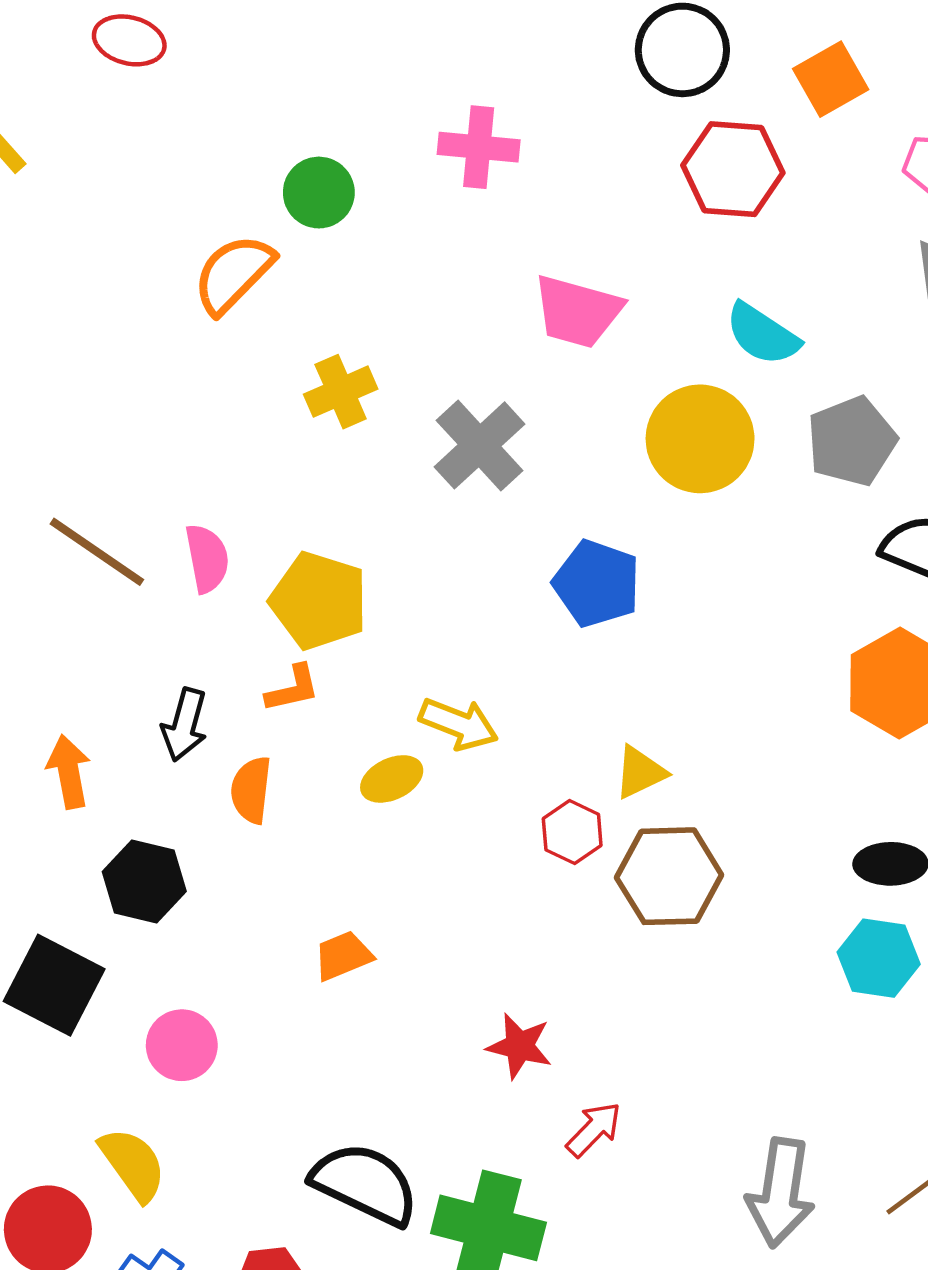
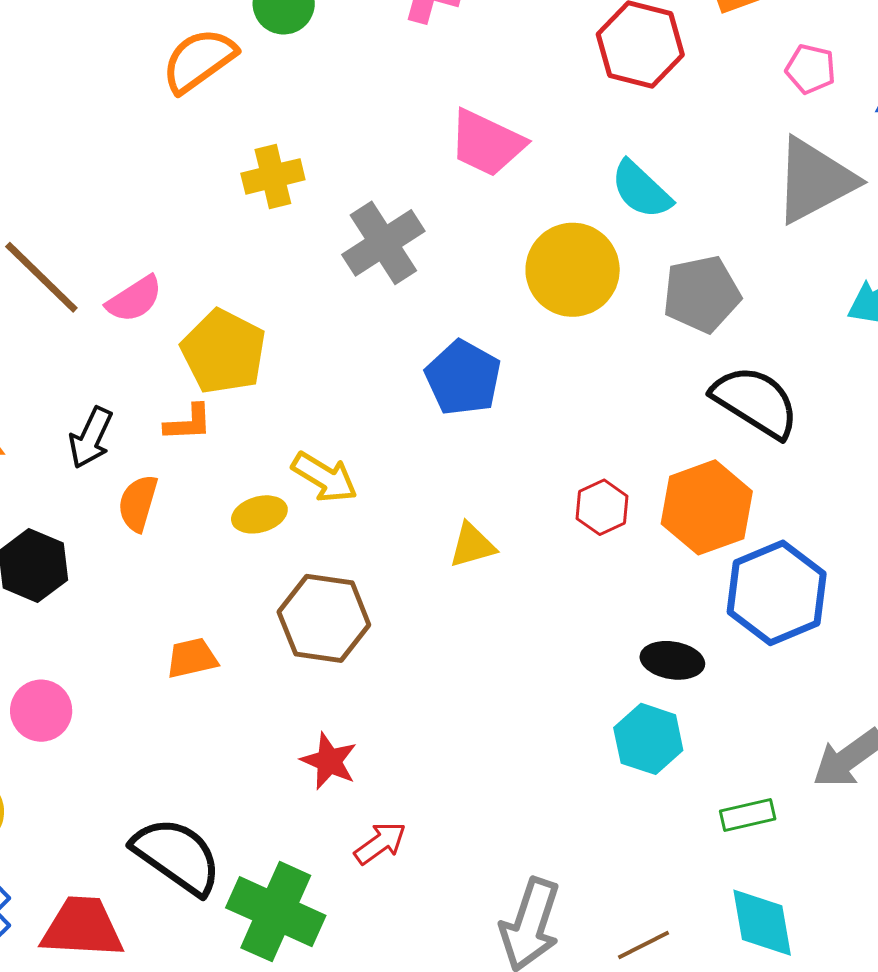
pink semicircle: (207, 558) -> (134, 299), turned 58
red hexagon: (572, 832) -> (602, 507), moved
brown hexagon: (669, 876) -> (324, 618), moved

